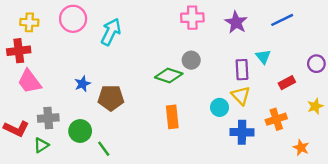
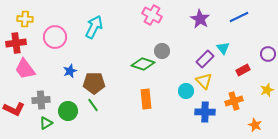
pink cross: (192, 18) -> (152, 15), moved, turned 30
pink circle: (73, 19) -> (55, 37), moved
purple rectangle: (242, 70) -> (205, 59), turned 48
green triangle: (41, 145) -> (46, 123), moved
green line: (104, 149) -> (93, 105), moved

